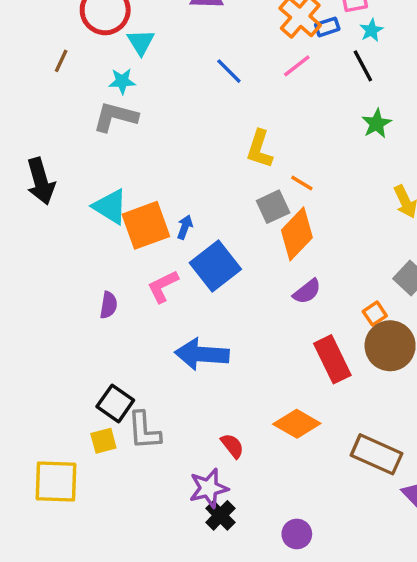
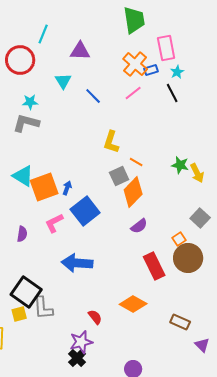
cyan triangle: (141, 42) -> (63, 81), moved
green star: (376, 124) -> (180, 165), moved, turned -30
black square: (115, 403) -> (26, 292), size x1.4
brown rectangle: (376, 454) -> (180, 322), size x0.7
black cross: (220, 515) -> (77, 358), moved

